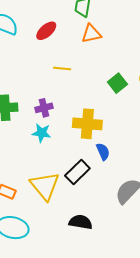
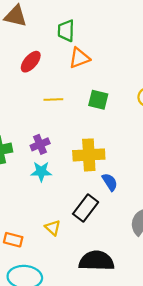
green square: (117, 83) -> (98, 100), moved, turned -30
yellow triangle: (45, 186) -> (53, 228), size x0.5
black semicircle: (81, 222) -> (97, 261), size x1.4

